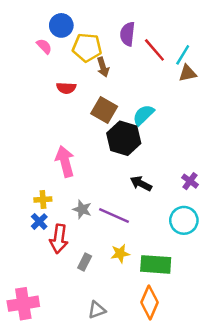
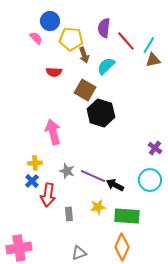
cyan semicircle: (143, 115) -> (106, 66), moved
black arrow: (141, 184) -> (115, 185), moved
gray rectangle: (85, 262) -> (69, 214), turned -32

